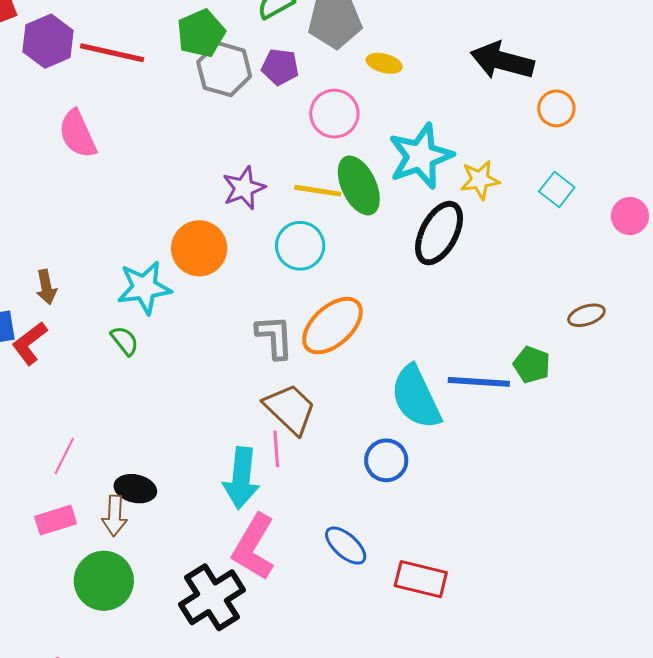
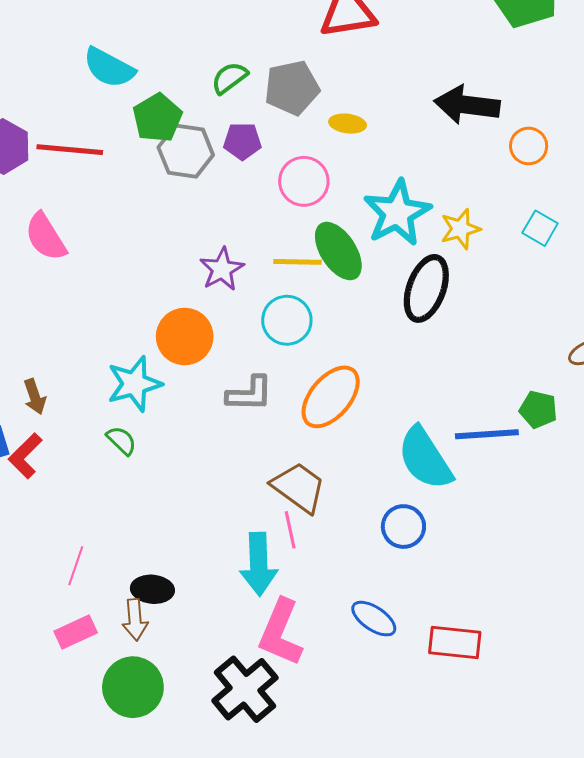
gray L-shape: (275, 337) -> (249, 394), moved, turned 102

